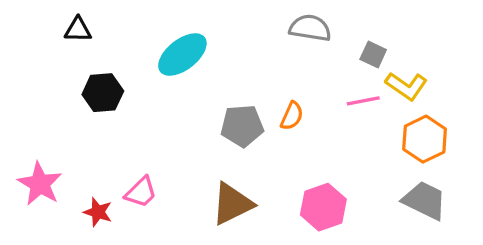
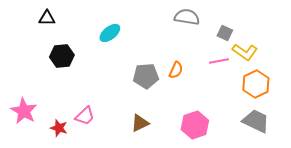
cyan ellipse: (182, 55) -> (110, 33), size x0.7
brown triangle: (232, 204) -> (140, 123), size x0.7

